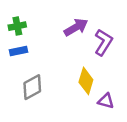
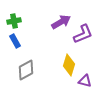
purple L-shape: (103, 42) -> (83, 34), turned 35
blue rectangle: (19, 51) -> (15, 41), turned 72

